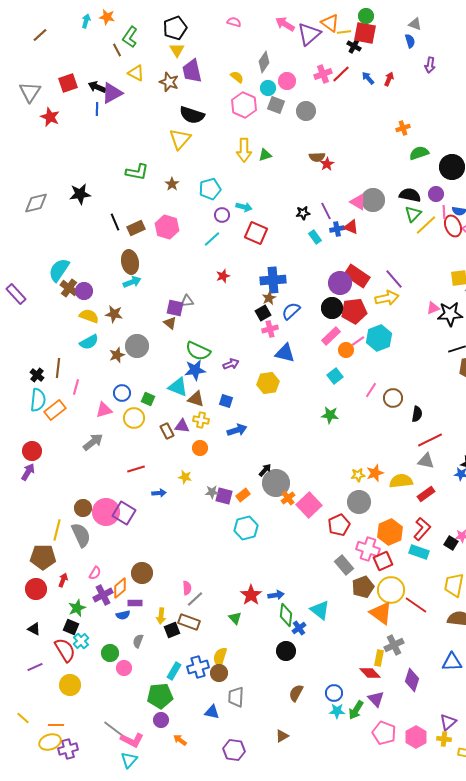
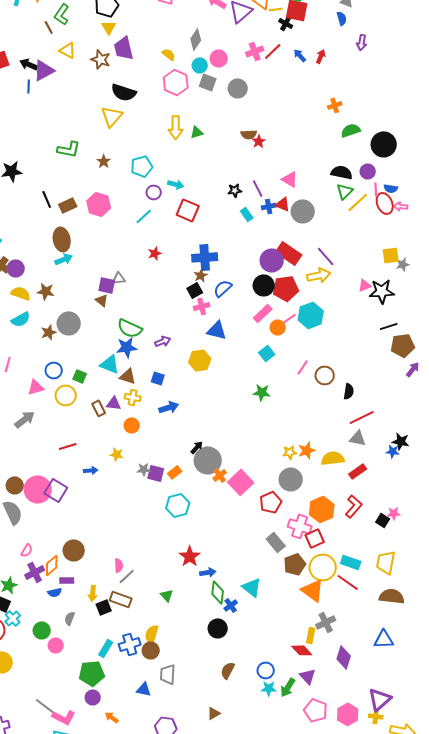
gray circle: (373, 200) -> (303, 211), moved
cyan rectangle: (419, 552) -> (351, 562), moved
red star: (251, 595) -> (190, 556), moved
purple triangle: (448, 722) -> (380, 699), size x1.4

